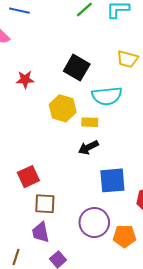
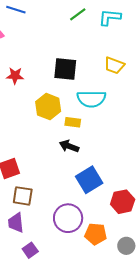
black square: (77, 68) -> (65, 69), turned -30
black arrow: (88, 147) -> (69, 146), turned 42
blue square: (112, 180) -> (89, 180), turned -32

